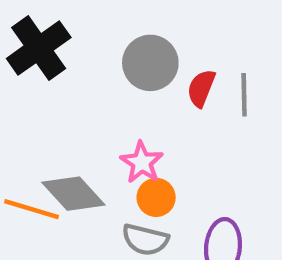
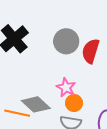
red semicircle: (201, 88) -> (91, 51), size x1.4

